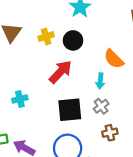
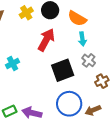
orange semicircle: (114, 59) -> (77, 18), moved
cyan cross: (20, 99) -> (13, 64), moved

